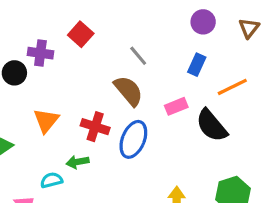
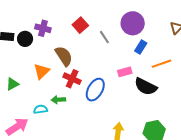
purple circle: (203, 22) -> (133, 23), moved, size x1.5
red square: (81, 34) -> (80, 25), moved
brown semicircle: (128, 91) -> (64, 56), moved
black semicircle: (212, 125) -> (146, 86), turned -30

